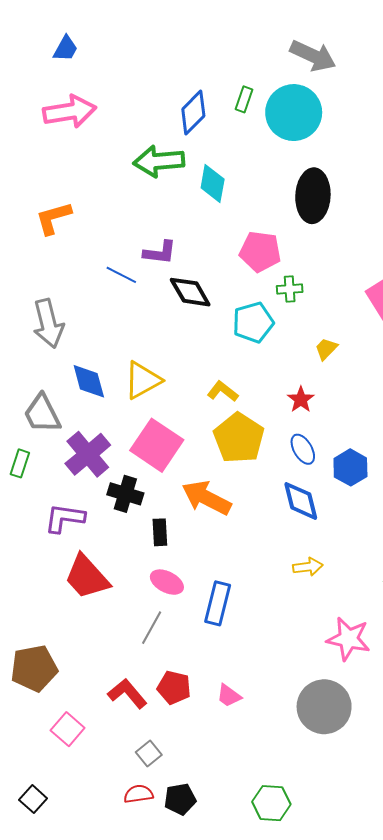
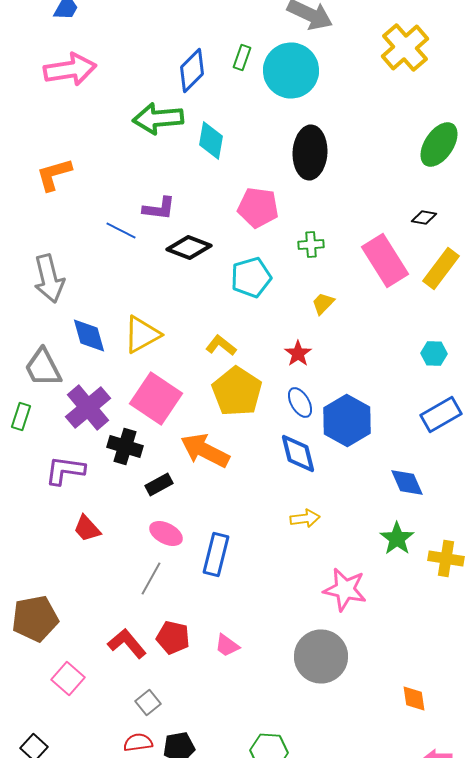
green cross: (290, 289) -> (311, 244), moved
black diamond: (190, 292) -> (189, 248), turned -39
blue hexagon: (350, 467) -> (347, 420), size x1.4
black rectangle: (160, 532) -> (159, 484), turned 64
red trapezoid: (87, 577) -> (87, 528), size x0.6

